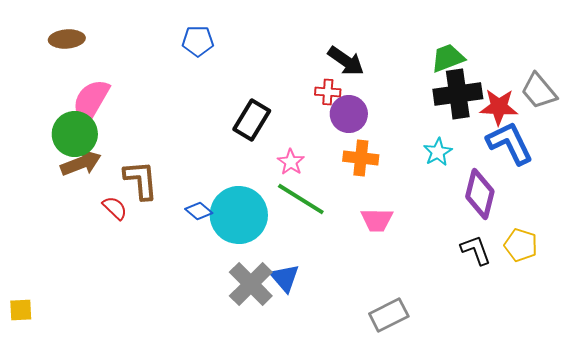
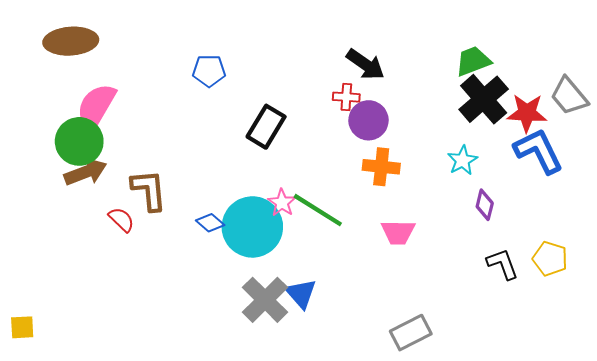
brown ellipse: (67, 39) -> (71, 41), size x1.4
blue pentagon: (198, 41) -> (209, 71), moved
black cross: (458, 94) -> (484, 99), turned -33
pink star: (291, 162) -> (282, 203), moved
purple diamond: (480, 194) -> (485, 205), moved, size x0.6

